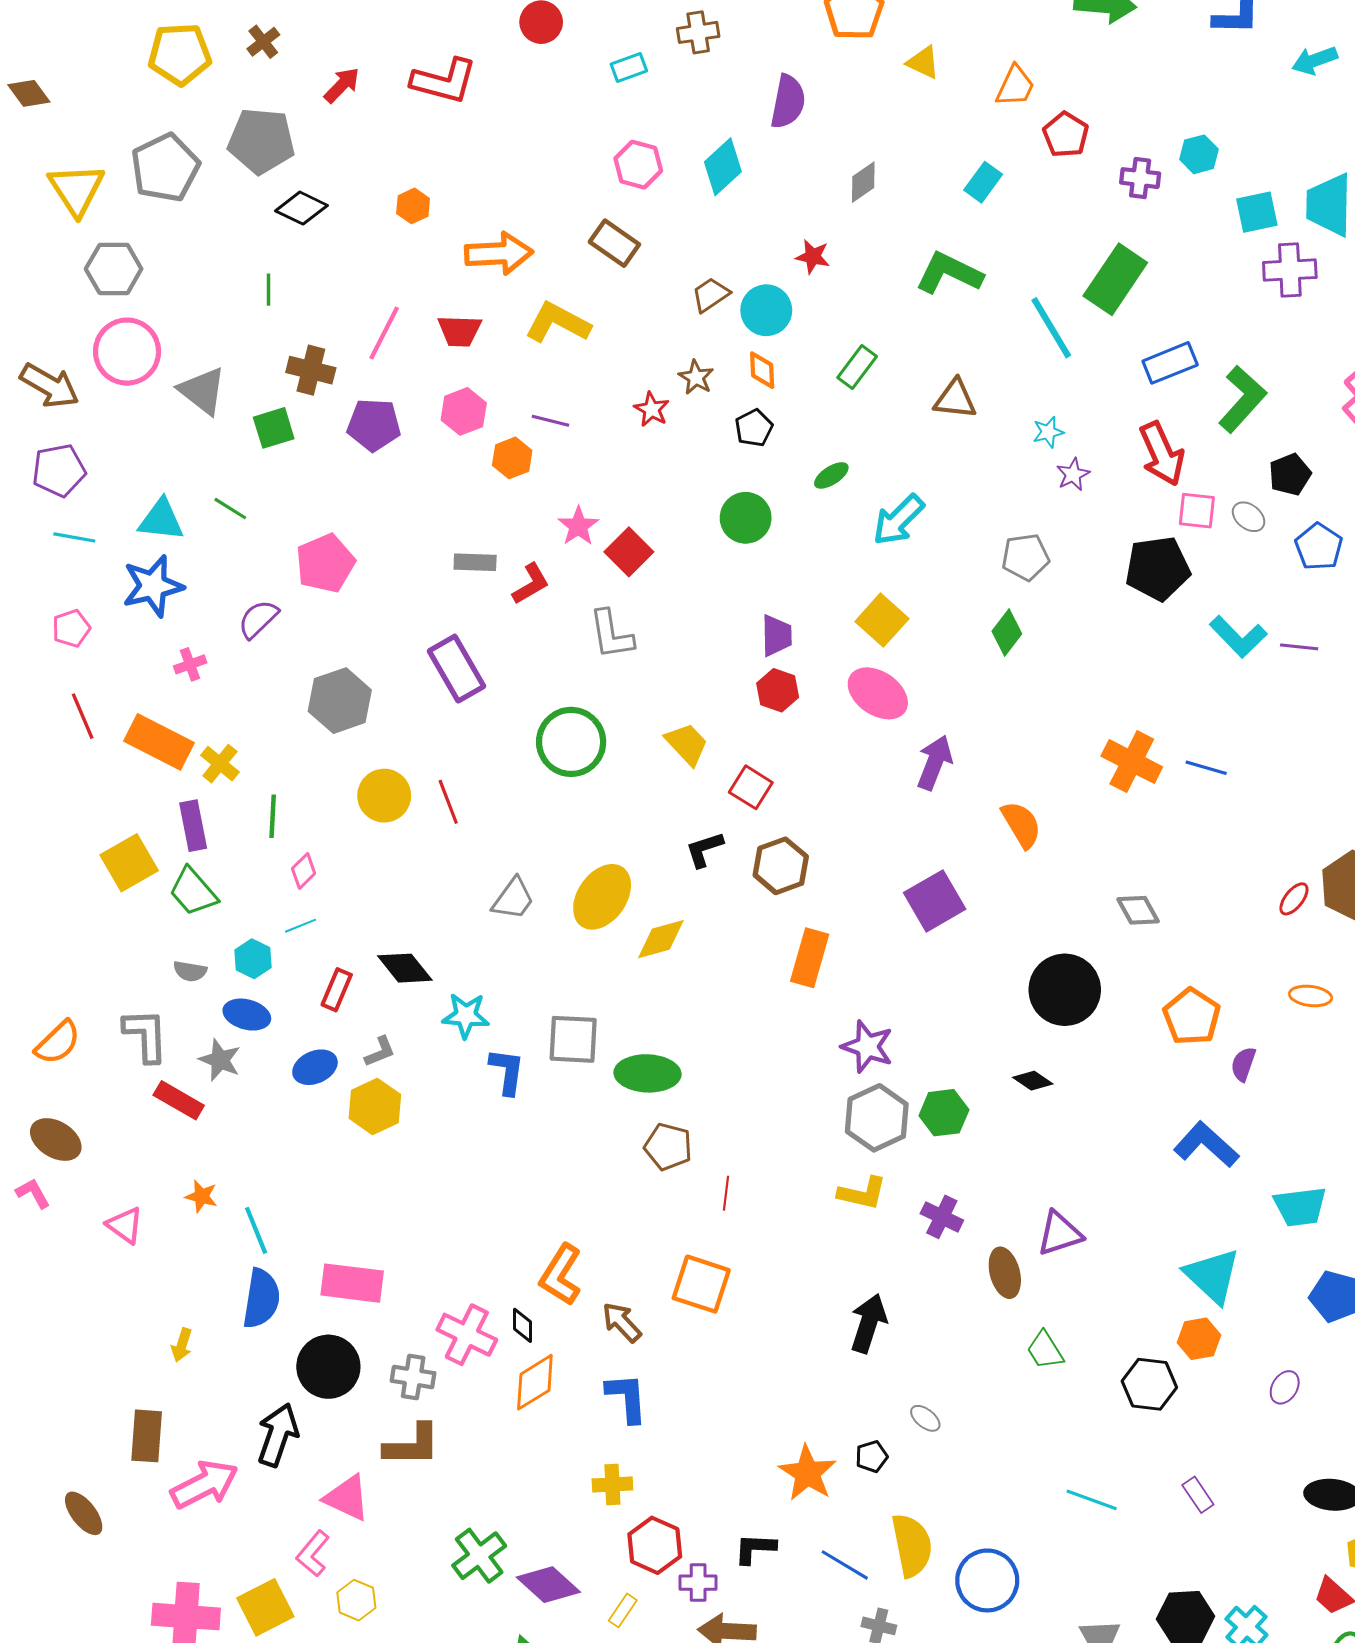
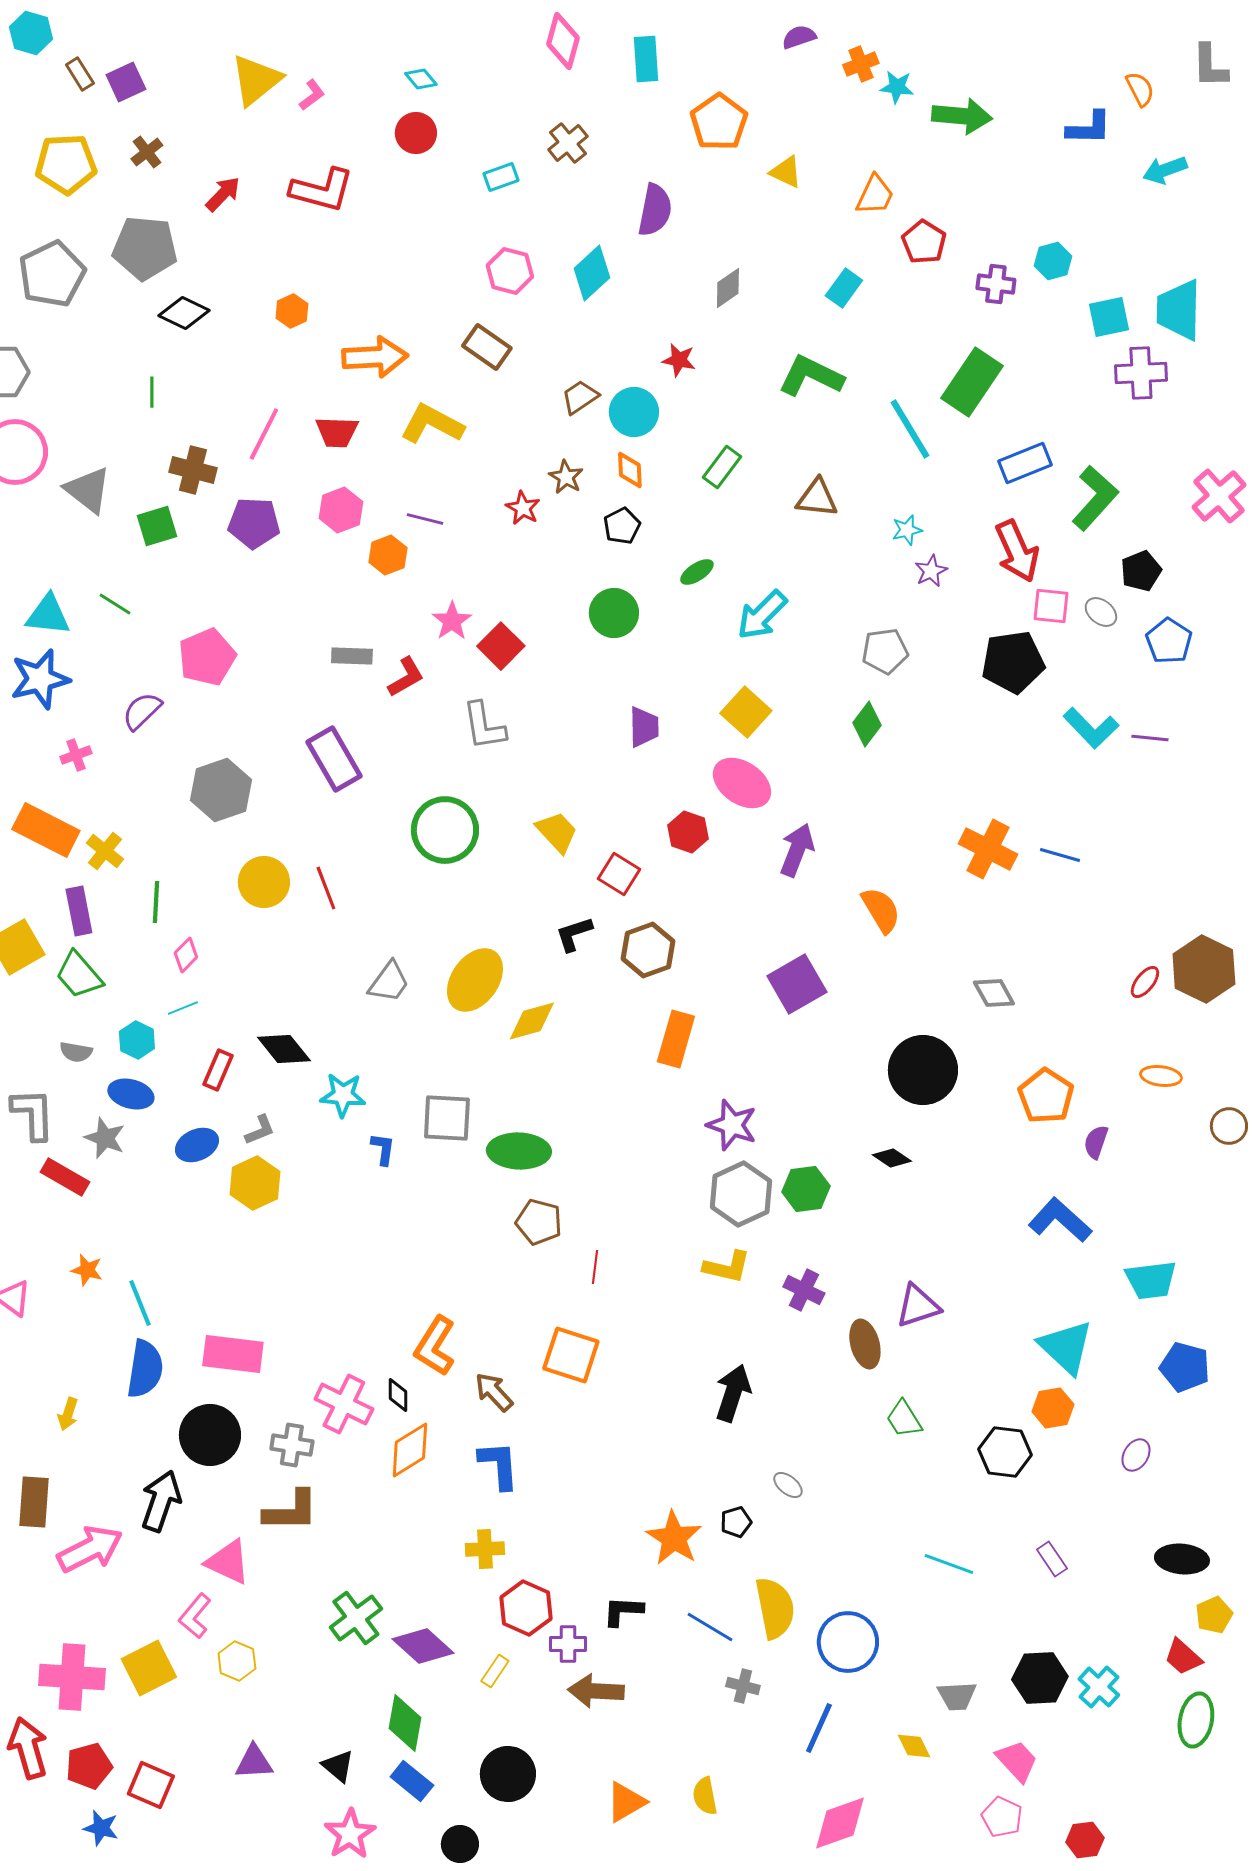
brown cross: (698, 32) -> (568, 143), turned -30
red hexagon: (778, 690) -> (688, 832), moved
blue L-shape: (507, 1071) -> (383, 1149), size x0.7

